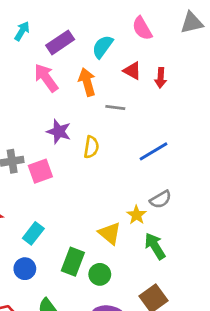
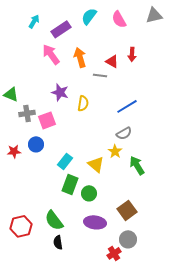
cyan semicircle: (103, 47) -> (89, 16), moved
red triangle: (132, 71) -> (112, 61), moved
gray semicircle: (161, 199) -> (124, 133), moved
cyan rectangle: (33, 233) -> (65, 161), moved
green arrow: (155, 246) -> (137, 165), moved
blue circle: (25, 269) -> (36, 144), moved

